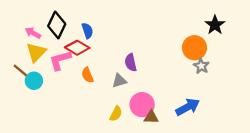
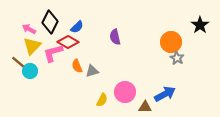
black star: (215, 25) -> (200, 25), moved
blue semicircle: (87, 31) -> (77, 27), turned 64
purple semicircle: (131, 63) -> (115, 37), moved
gray triangle: (119, 81) -> (92, 71), moved
brown triangle: (151, 117) -> (145, 107), moved

